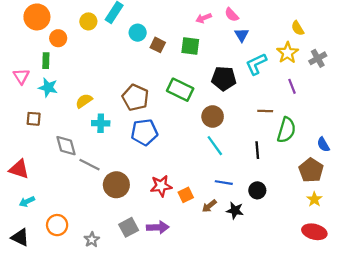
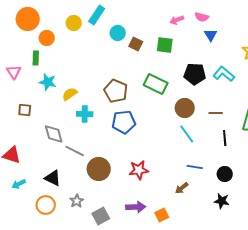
pink semicircle: (232, 15) -> (202, 17), turned -32
cyan L-shape: (256, 64) -> (224, 74), moved, turned 65
cyan star: (48, 87) -> (48, 82), moved
brown line: (265, 111) -> (216, 113), moved
orange square: (186, 195) -> (162, 215), moved
black star: (235, 211) -> (222, 201), moved
gray square: (129, 227) -> (101, 216), moved
black triangle: (20, 237) -> (53, 178), moved
gray star: (92, 240) -> (77, 201), moved

